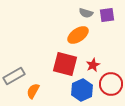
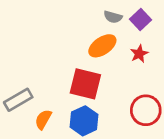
purple square: (107, 15) -> (141, 20), turned -35
red star: (93, 65) -> (139, 54), moved
blue hexagon: (82, 90) -> (84, 121), moved

